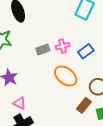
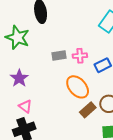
brown rectangle: (84, 105) -> (88, 110), moved

